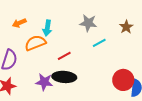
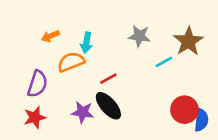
brown star: (126, 27) -> (188, 41), size x1.6
cyan line: (99, 43) -> (164, 62), moved
black ellipse: (64, 77) -> (108, 106), turned 45

